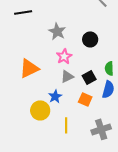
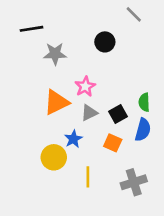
gray star: (57, 31) -> (55, 54), moved, turned -30
black circle: (90, 39) -> (105, 42), moved
orange triangle: (29, 68) -> (56, 102), moved

